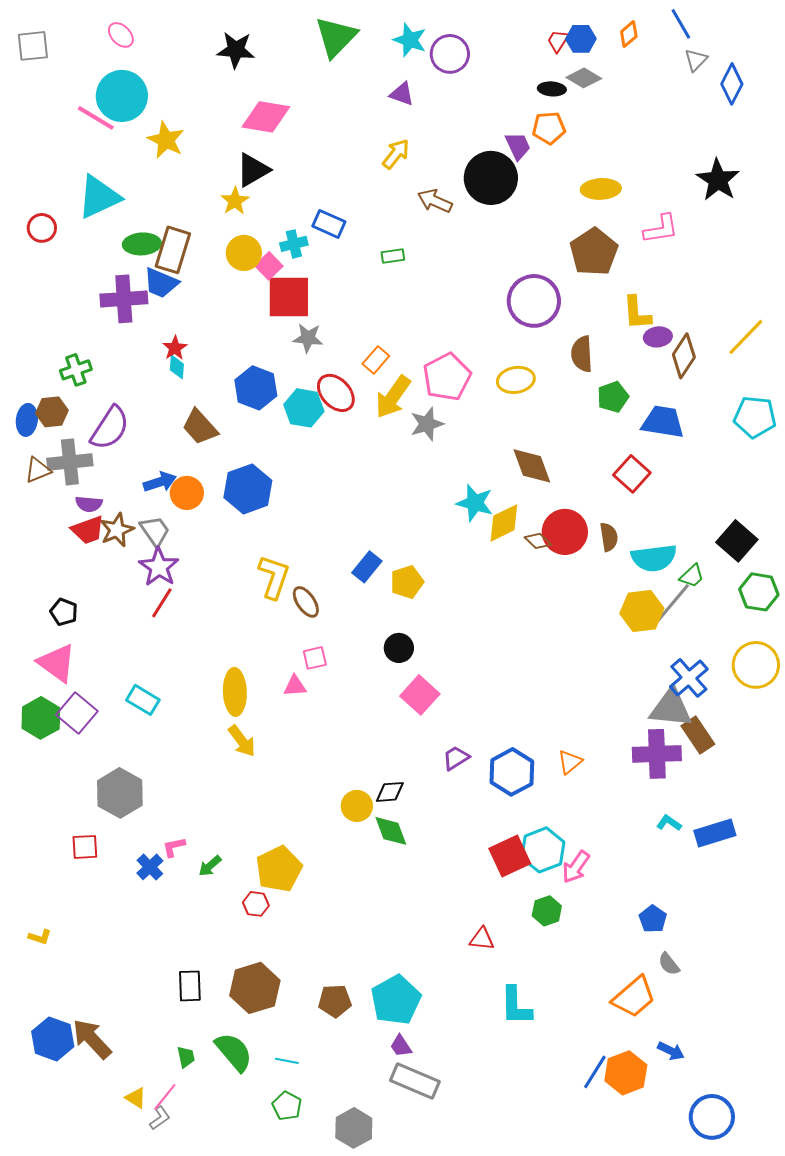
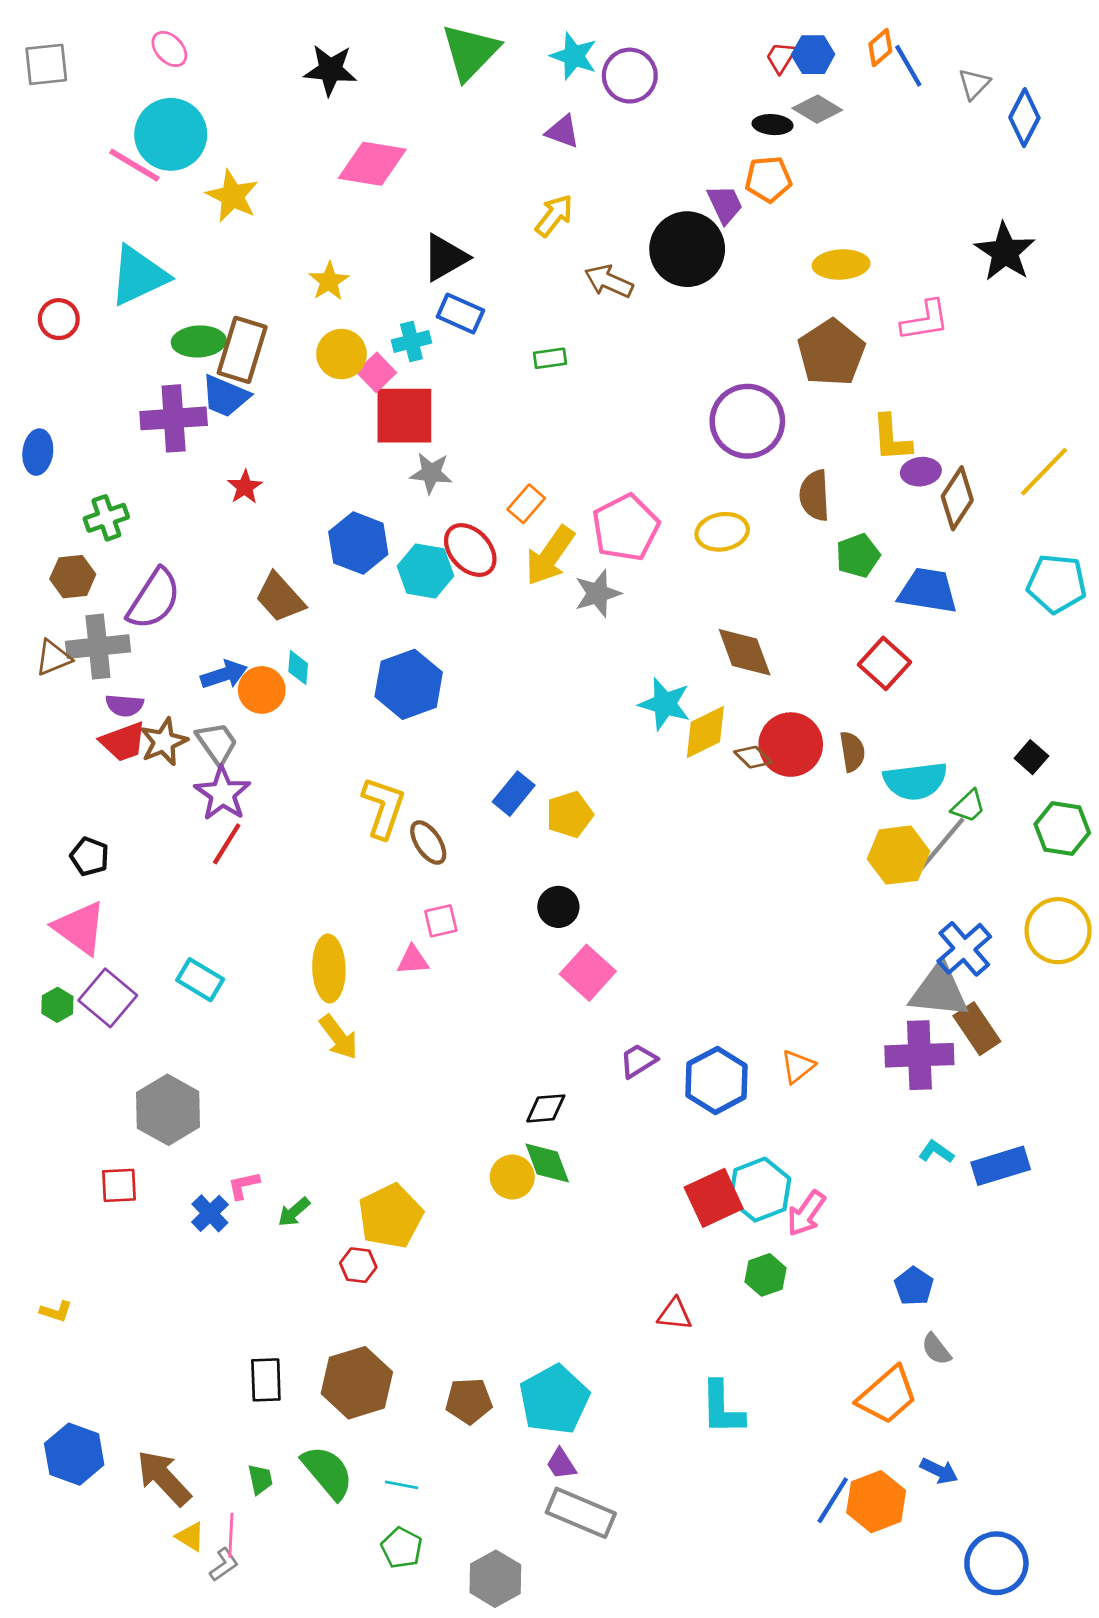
blue line: (681, 24) -> (908, 66), moved
black triangle: (253, 170) -> (445, 258), moved
cyan diamond: (177, 367) -> (298, 668), moved
blue ellipse: (27, 420) -> (38, 452), moved
blue hexagon: (248, 489) -> (409, 684), moved
black square: (737, 541) -> (1031, 757), size x0.6
green hexagon: (41, 718) -> (57, 1005), size x0.6
yellow circle: (357, 806) -> (512, 1177), moved
brown arrow: (92, 1039) -> (164, 1478), moved
pink line: (165, 1097) -> (231, 1535), turned -36

